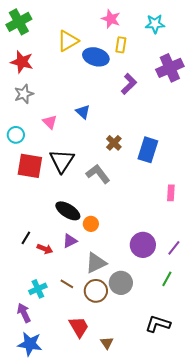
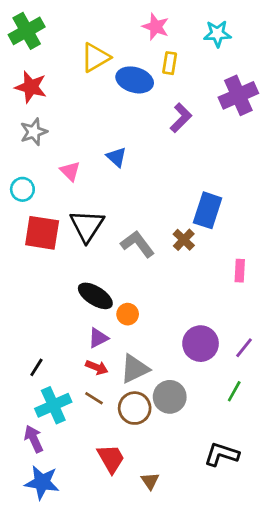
brown cross: (114, 143) -> (184, 240), moved
black line: (26, 238) -> (36, 367), moved
red arrow: (45, 249) -> (97, 367), moved
cyan cross: (38, 289) -> (53, 405), size x1.4

